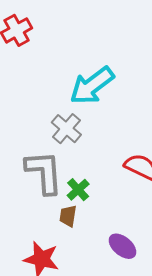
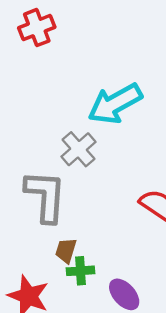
green cross: (78, 190) -> (81, 271), moved, turned 30

